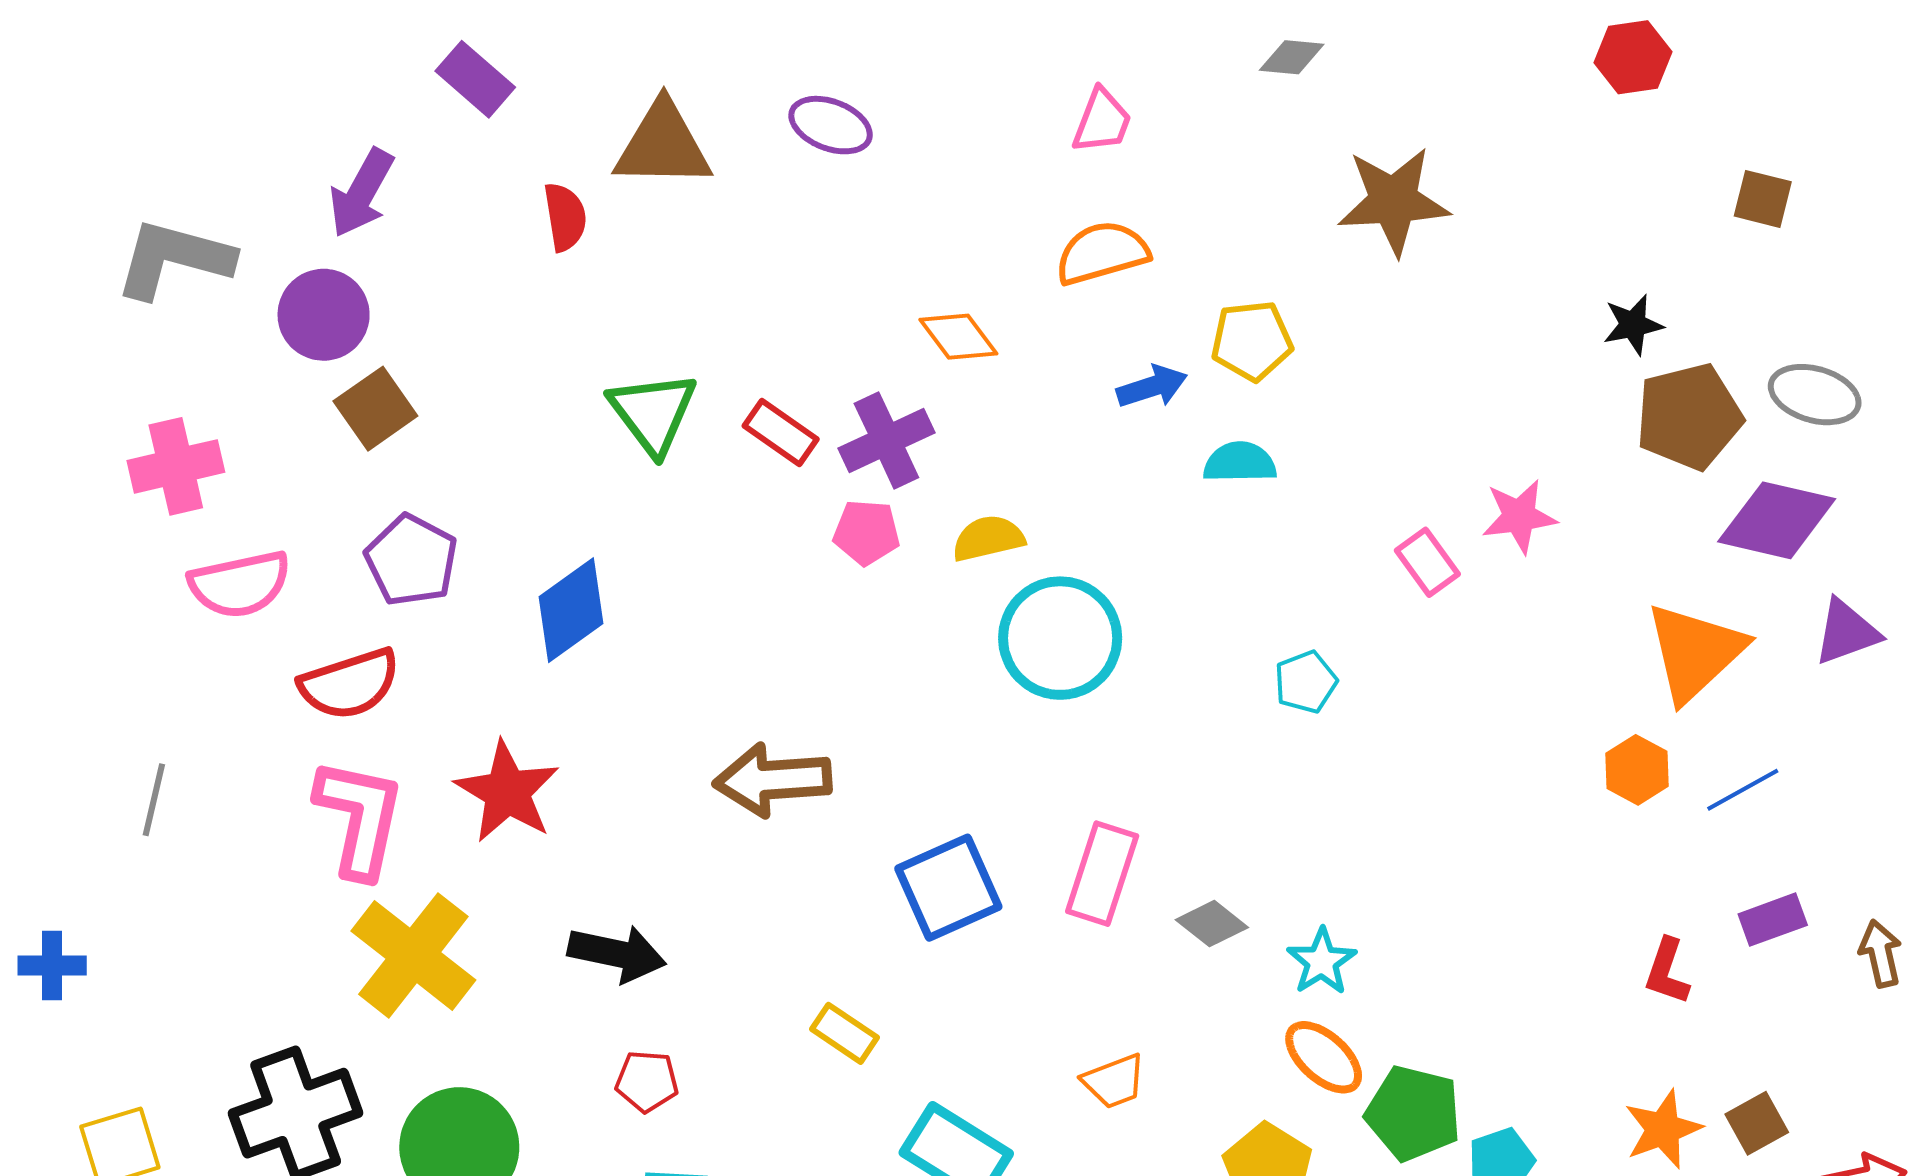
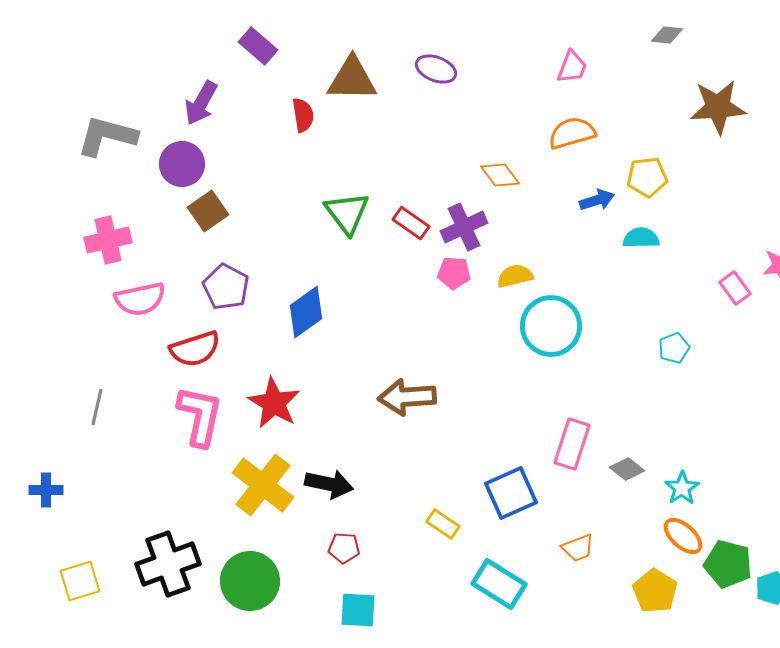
blue square: (948, 888) -> (511, 493), moved
yellow cross: (413, 955) -> (263, 485), moved

